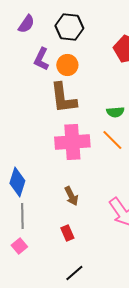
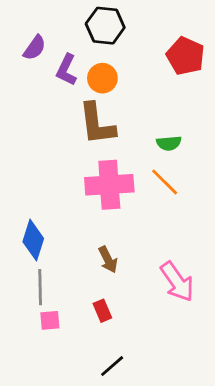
purple semicircle: (26, 24) -> (35, 48), moved
pink square: (19, 246) -> (50, 320), moved, turned 35

